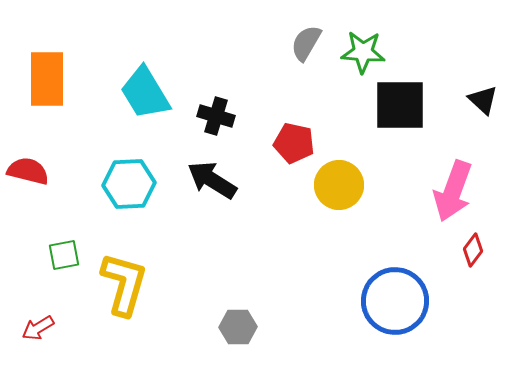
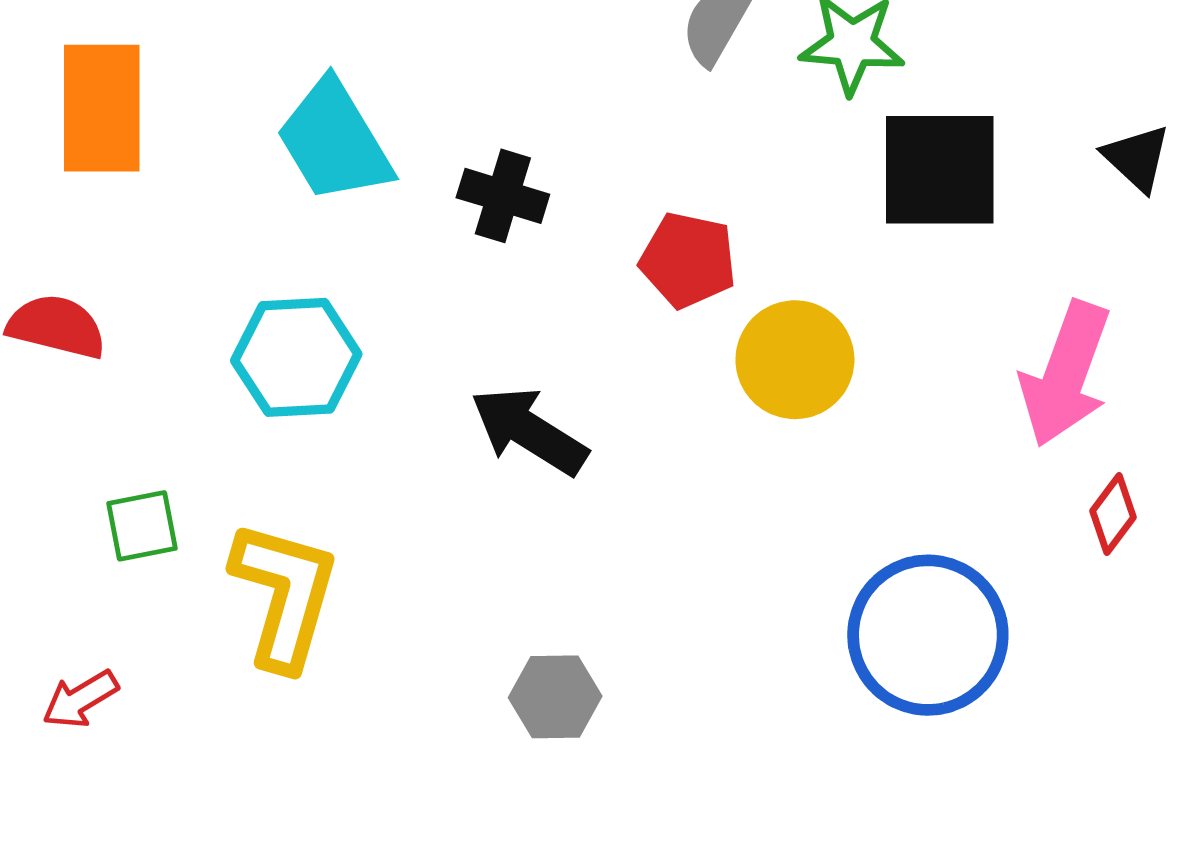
black arrow: (212, 180) -> (529, 431), moved

